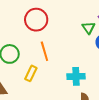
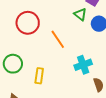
orange line: (44, 51) -> (58, 39), moved

